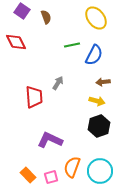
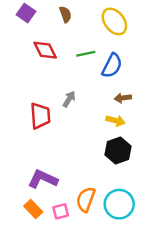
brown semicircle: (46, 17) -> (65, 14), moved
red diamond: (16, 42) -> (45, 50), moved
purple L-shape: (50, 140) -> (43, 179), moved

